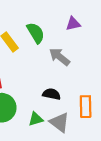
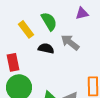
black semicircle: (52, 94) -> (46, 48), moved

